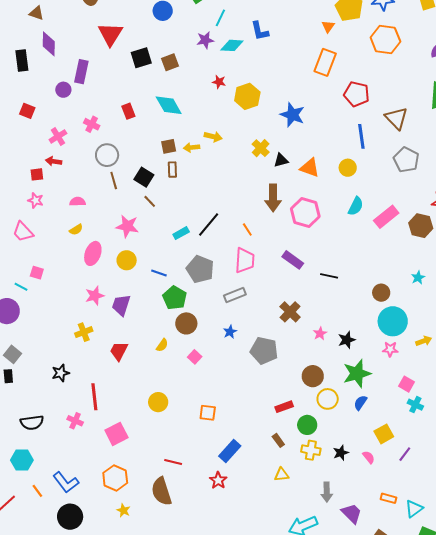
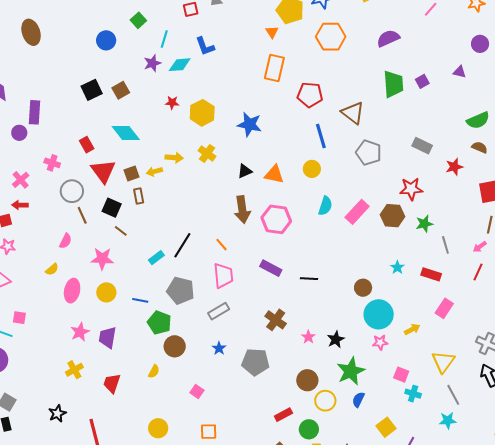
red triangle: (110, 34) -> (103, 171), moved
yellow cross: (261, 148) -> (207, 154), moved
pink semicircle: (78, 202) -> (65, 241), moved, turned 126
pink square: (195, 357) -> (197, 391), moved

